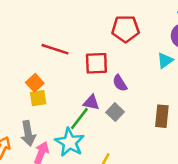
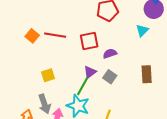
orange square: (35, 83) -> (32, 36), moved
purple semicircle: (120, 83) -> (110, 54), turned 112
purple triangle: (91, 102) -> (90, 72), turned -40

